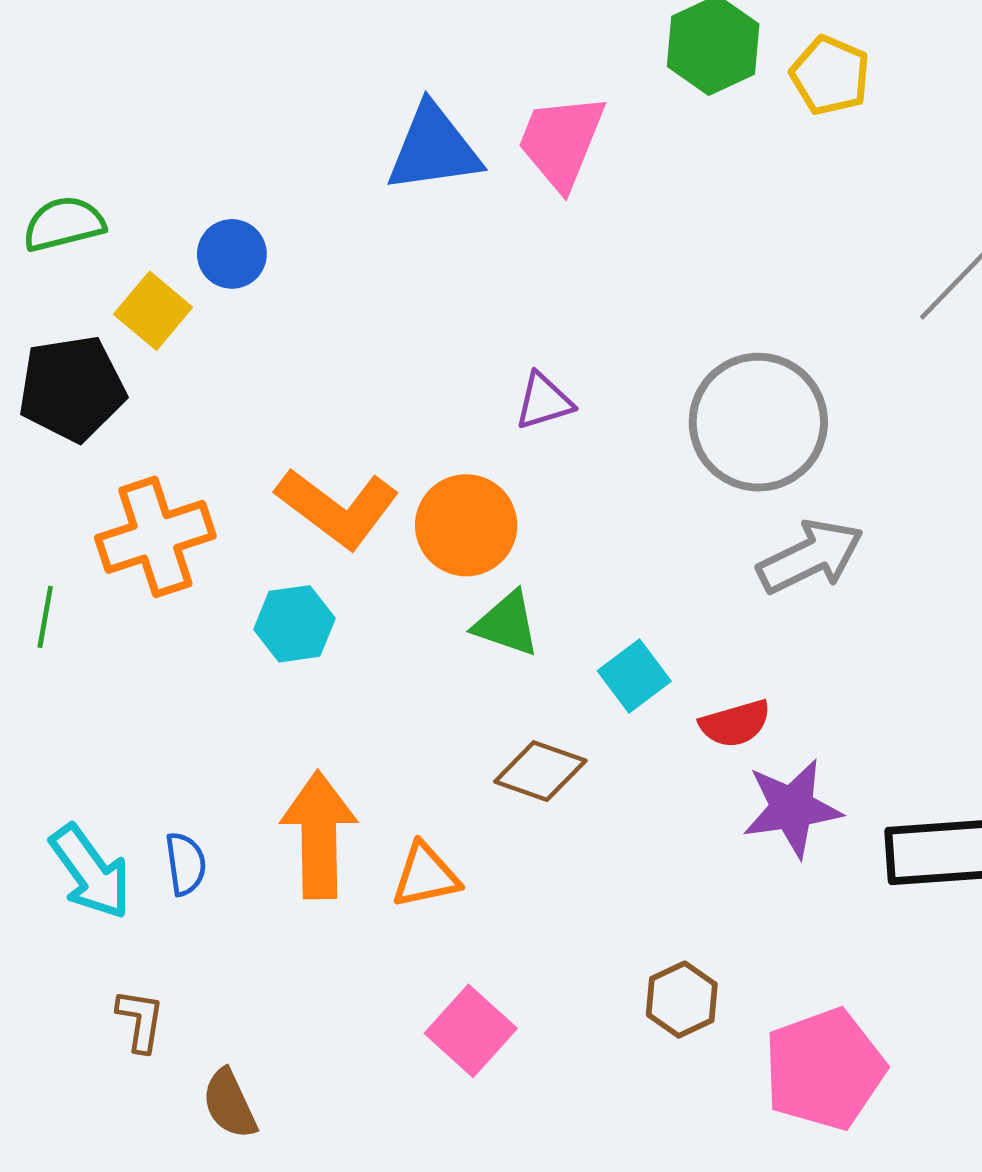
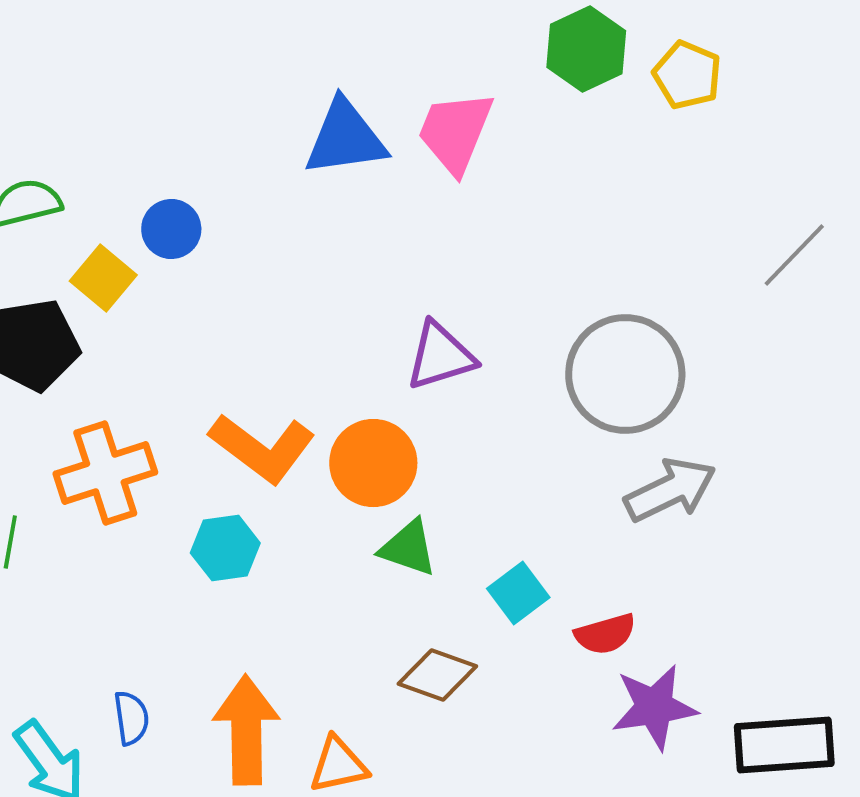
purple triangle: (544, 401) -> (440, 356), size x1.4
blue semicircle: (186, 864) -> (131, 718), moved

